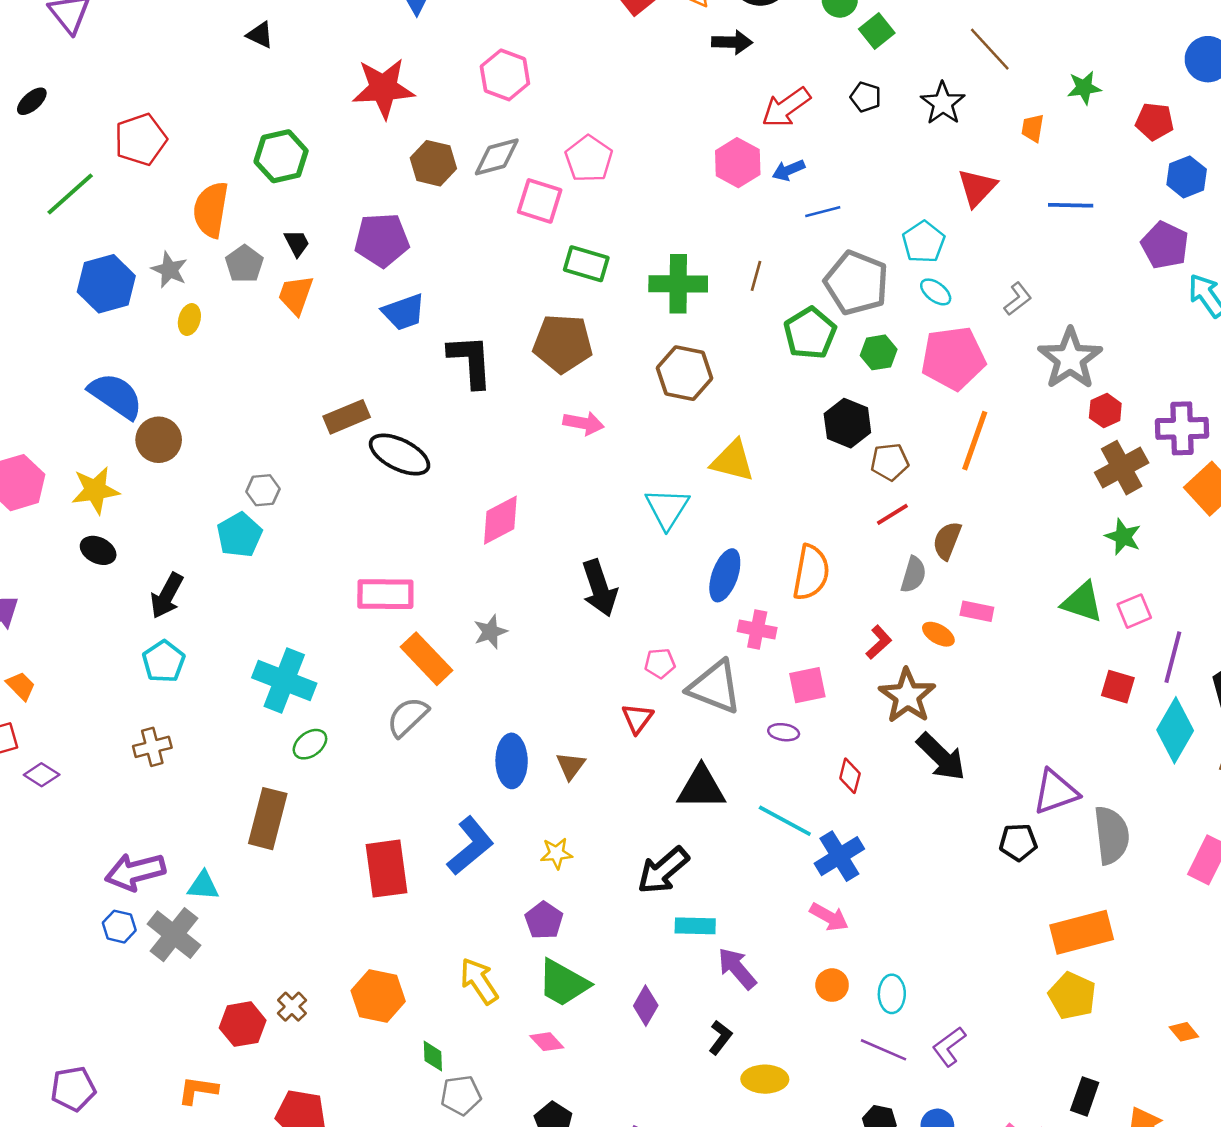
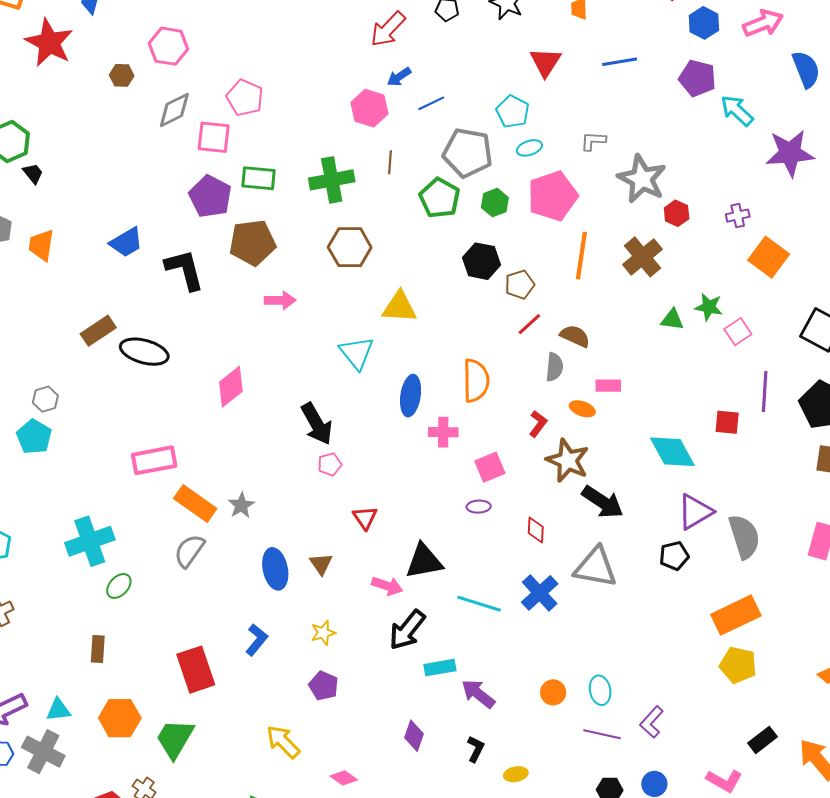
red star: (383, 88) -> (49, 43), moved, turned -30
brown hexagon: (433, 163) -> (122, 75), moved, size x0.7
pink hexagon: (738, 163) -> (369, 108), moved
purple pentagon: (382, 240) -> (210, 196), moved, turned -30
black trapezoid: (297, 243) -> (33, 173), moved
cyan ellipse: (936, 292) -> (529, 148), turned -45
gray L-shape: (1018, 299) -> (593, 141), turned -128
purple cross: (1182, 428) -> (738, 216), size x0.6
brown cross: (1122, 468) -> (642, 257), moved
brown semicircle: (947, 541) -> (575, 336), turned 104
green triangle: (1082, 602) -> (672, 320), moved, size x0.7
pink square: (1134, 611) -> (738, 332), moved
gray star: (490, 632) -> (241, 505), moved
pink pentagon: (660, 663) -> (330, 464), moved
cyan cross: (284, 681) -> (90, 541), turned -30
gray triangle: (715, 687) -> (596, 567), moved
cyan diamond: (1175, 730) -> (672, 452), moved, turned -48
brown rectangle: (268, 819) -> (98, 649), size x0.6
cyan line: (785, 821) -> (479, 604), moved
blue L-shape: (470, 846) -> (256, 640), size x0.7
pink arrow: (829, 917) -> (387, 586), moved
green trapezoid: (563, 983) -> (175, 739), moved, turned 102
orange hexagon: (378, 996) -> (120, 718), moved
yellow ellipse: (765, 1079) -> (516, 774), size x0.7
black rectangle: (1085, 1096) -> (763, 740), turned 44

